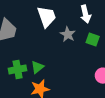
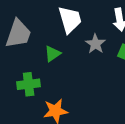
green triangle: (37, 67) -> (53, 54), moved

